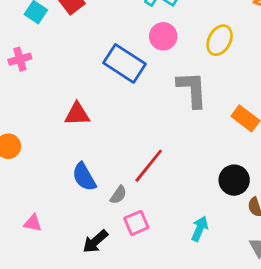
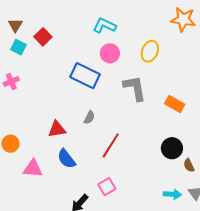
red triangle: (77, 114) -> (57, 129), moved
gray semicircle: (118, 195) -> (89, 117), moved
pink triangle: (33, 223) -> (33, 169), moved, size x1.5
cyan arrow: (200, 229) -> (172, 194), moved, turned 78

